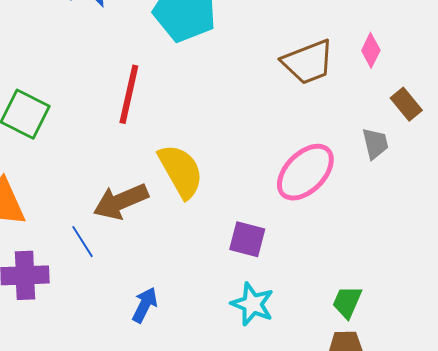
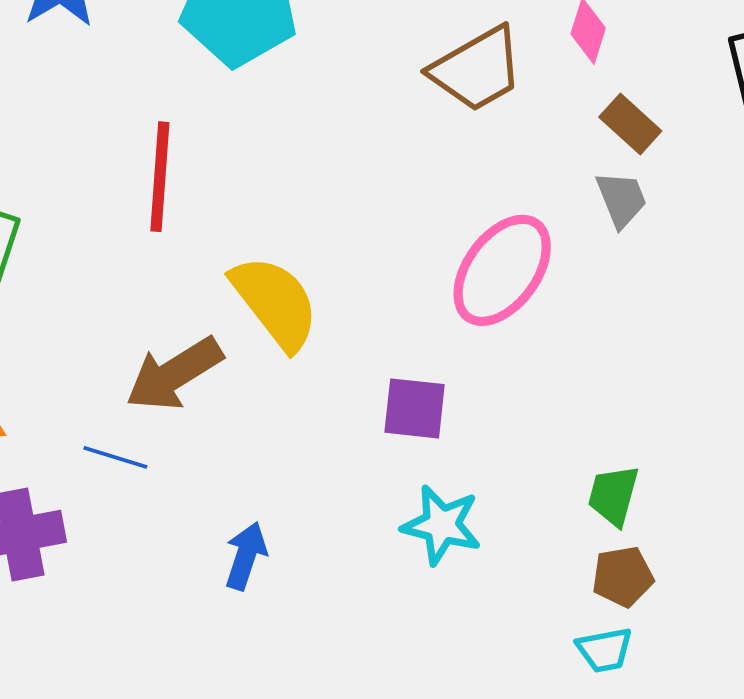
brown rectangle: (406, 104) -> (630, 124), moved
blue line: (82, 242) -> (115, 457), turned -32

